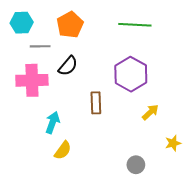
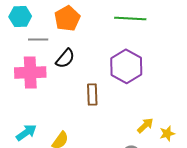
yellow arrow: (150, 112) -> (145, 125), moved
cyan arrow: (53, 123) -> (26, 132), moved, turned 35

